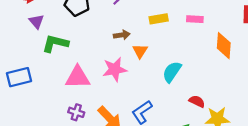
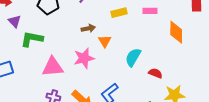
red semicircle: (197, 101) -> (155, 73), moved

